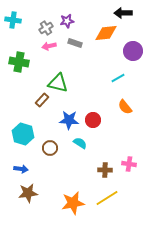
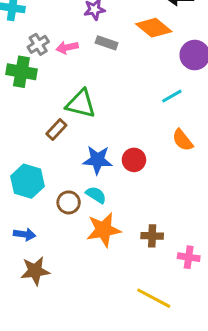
gray cross: (46, 28) -> (38, 44), moved
orange diamond: (106, 33) -> (154, 28), turned 45
cyan semicircle: (80, 143) -> (96, 195), moved
pink cross: (129, 164) -> (189, 257), moved
yellow line: (107, 198) -> (154, 298), moved, turned 60
orange star: (73, 203) -> (104, 230), moved

